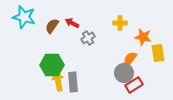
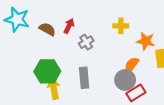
red arrow: (72, 23) -> (69, 26), turned 88
brown semicircle: (52, 26) -> (47, 29), turned 84
gray rectangle: (73, 82) -> (84, 78), moved

